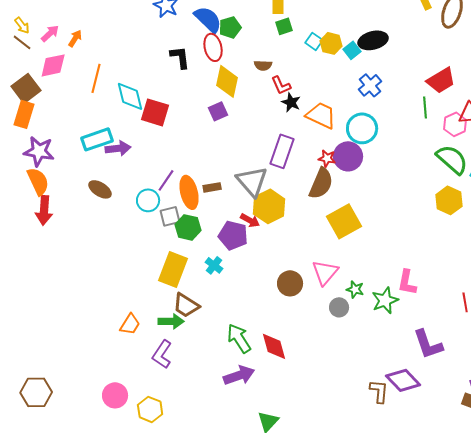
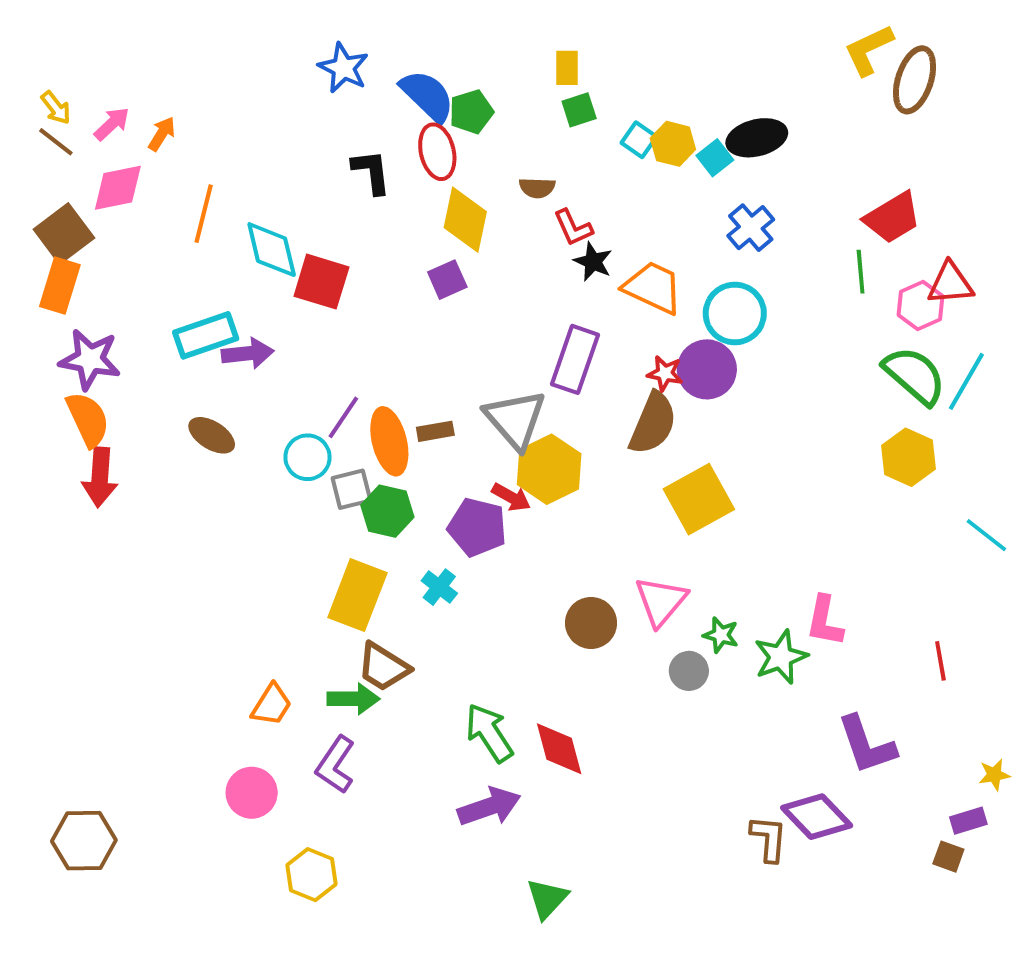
pink circle: (115, 395) -> (252, 793), moved

